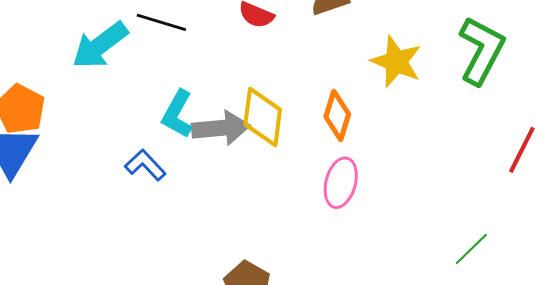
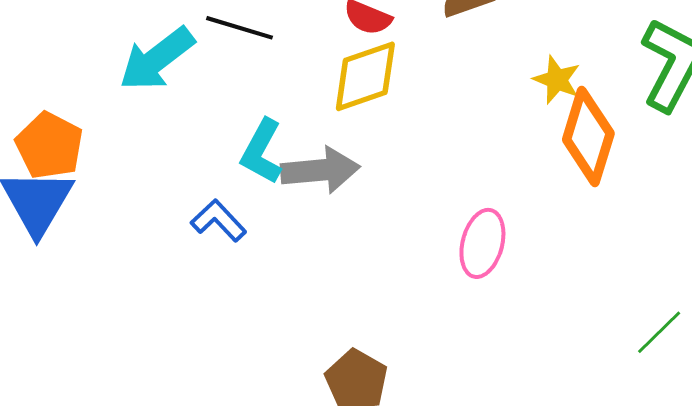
yellow star: (396, 62) -> (557, 80), size x0.7
orange diamond: (337, 116) -> (588, 137), moved, size x1.4
yellow diamond: (263, 117) -> (365, 76), moved, turned 64

